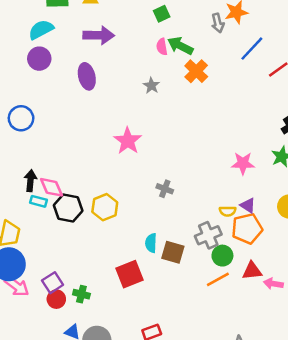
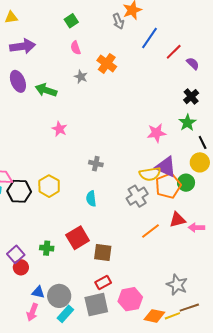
green arrow: (180, 46) -> (46, 90), moved
gray star: (151, 86) -> (81, 77), moved
pink star: (128, 141) -> (59, 129), size x0.7
purple triangle: (248, 206) -> (166, 167), size x1.6
yellow semicircle: (228, 211) -> (150, 174), size x1.5
cyan semicircle: (151, 243) -> (91, 199), moved
brown square: (173, 252) -> (103, 252), moved
green circle: (222, 256) -> (186, 183), moved
green cross: (81, 294) -> (47, 248), moved

